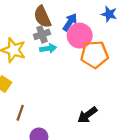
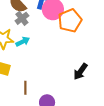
cyan arrow: (48, 48) -> (23, 42), moved

